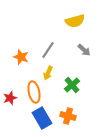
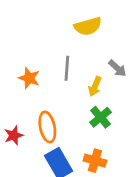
yellow semicircle: (75, 21) -> (88, 26), moved
gray line: (48, 50) -> (67, 68), turned -30
yellow arrow: (48, 73) -> (95, 86), moved

